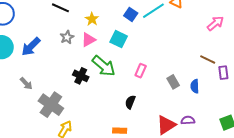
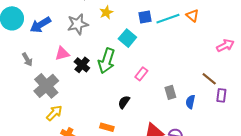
blue square: (131, 14) -> (145, 17), turned 32
gray star: (67, 37) -> (78, 24), size x1.5
pink triangle: (88, 40) -> (62, 54), moved
green arrow: (104, 66) -> (107, 61), turned 55

